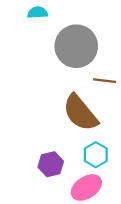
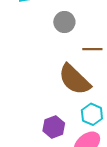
gray circle: (76, 46) -> (64, 22), size x0.6

